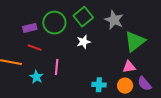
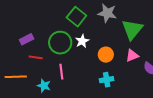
green circle: (54, 23) -> (60, 43), moved
orange circle: (125, 86) -> (106, 55), moved

